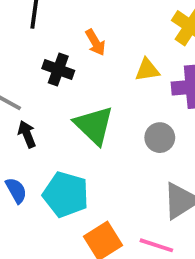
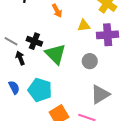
black cross: (58, 69) -> (34, 41), moved

